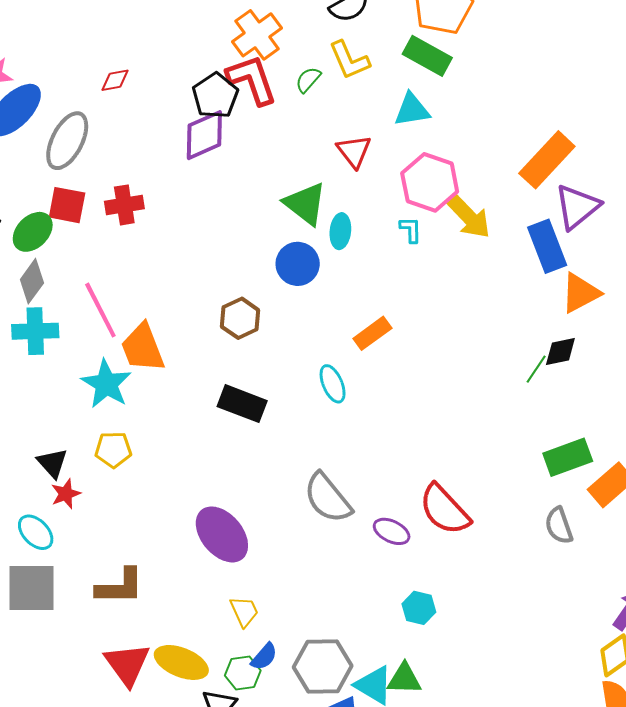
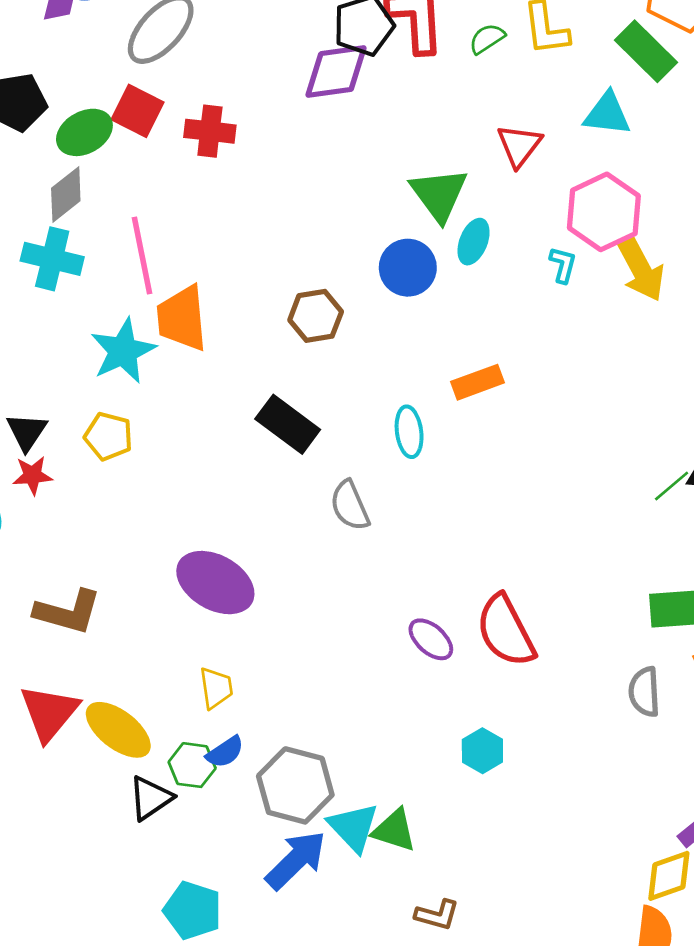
gray semicircle: (328, 498) -> (350, 506), moved, size x0.7
purple ellipse: (222, 534) -> (215, 583), turned -36
cyan hexagon: (419, 608) -> (482, 751), moved

